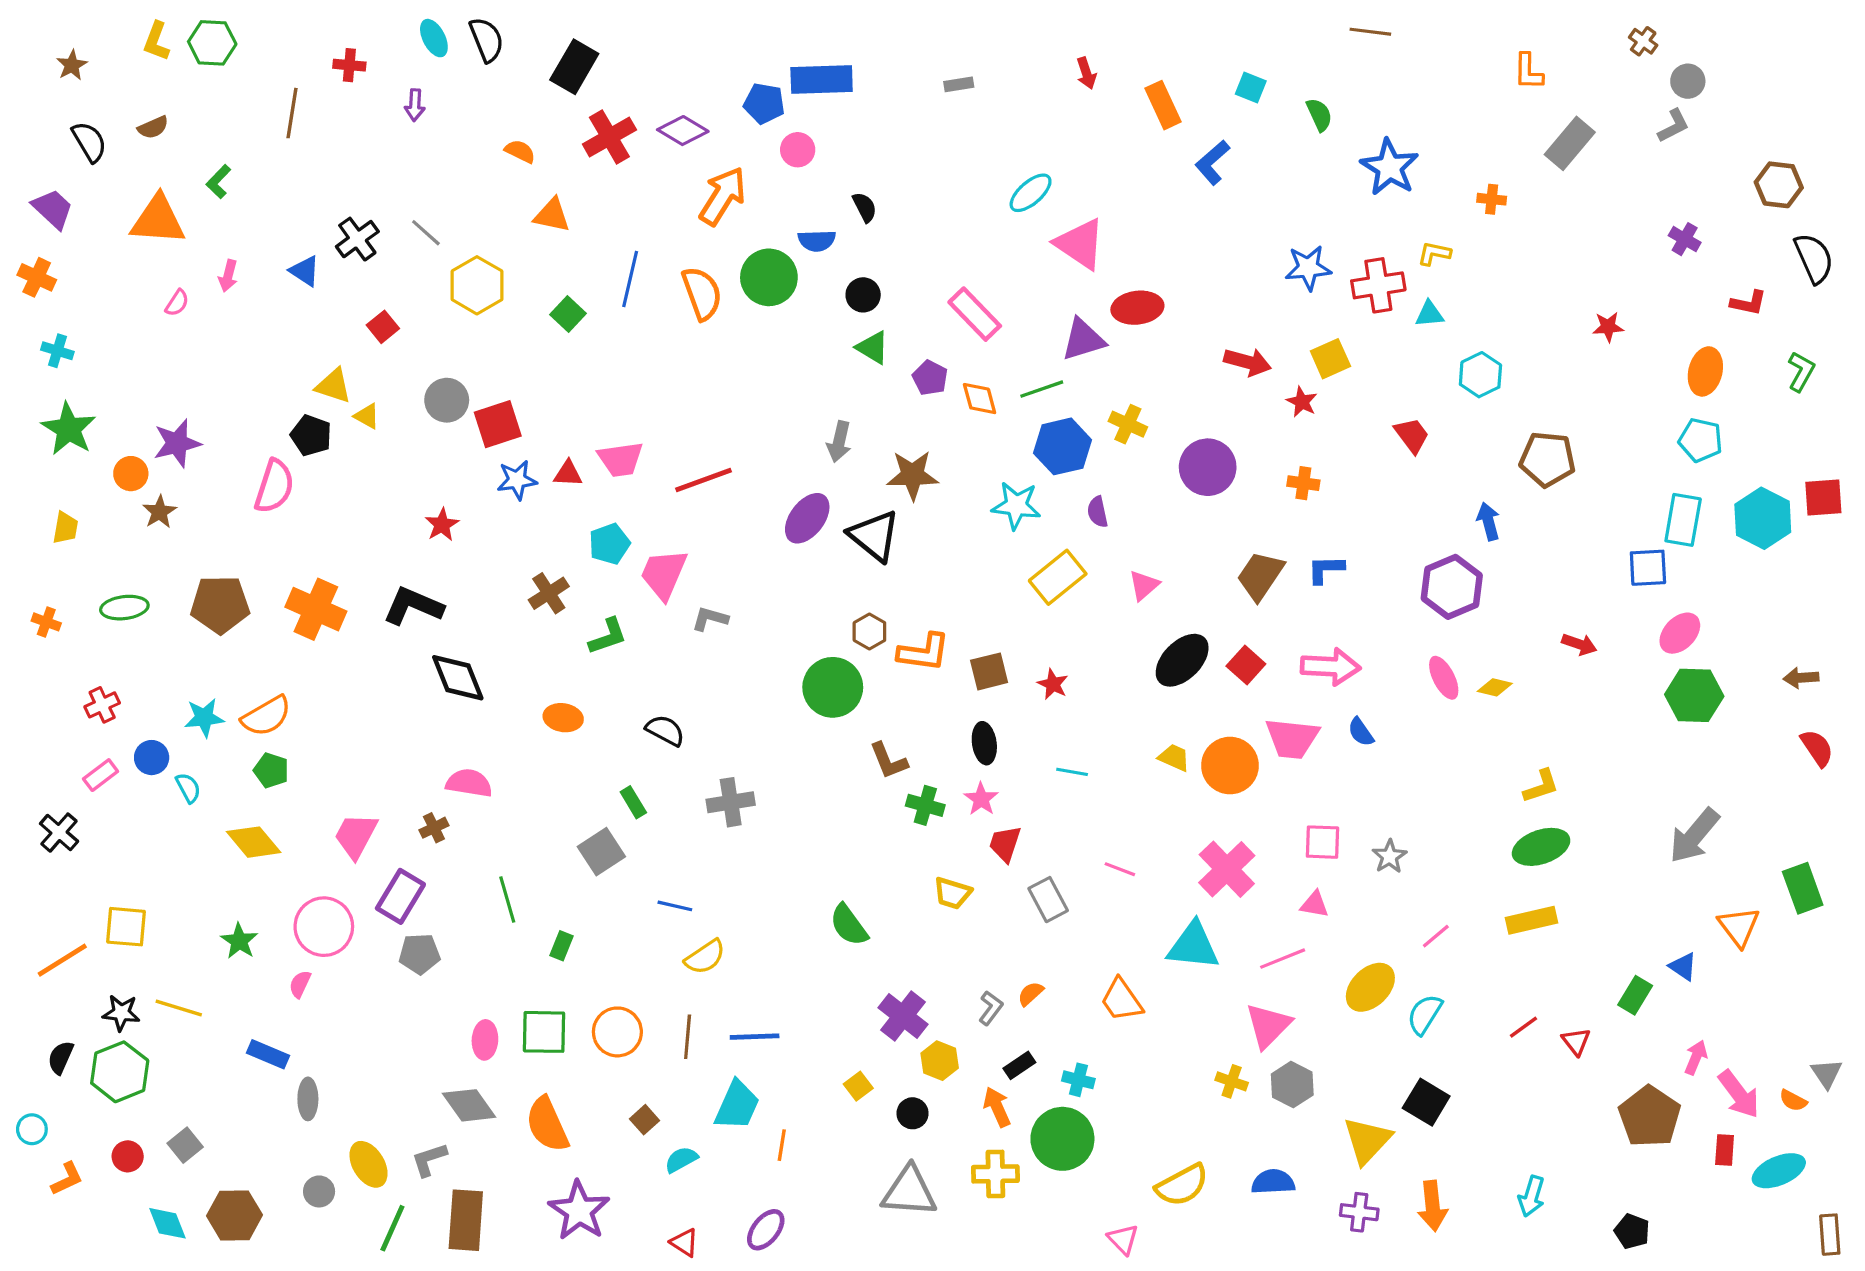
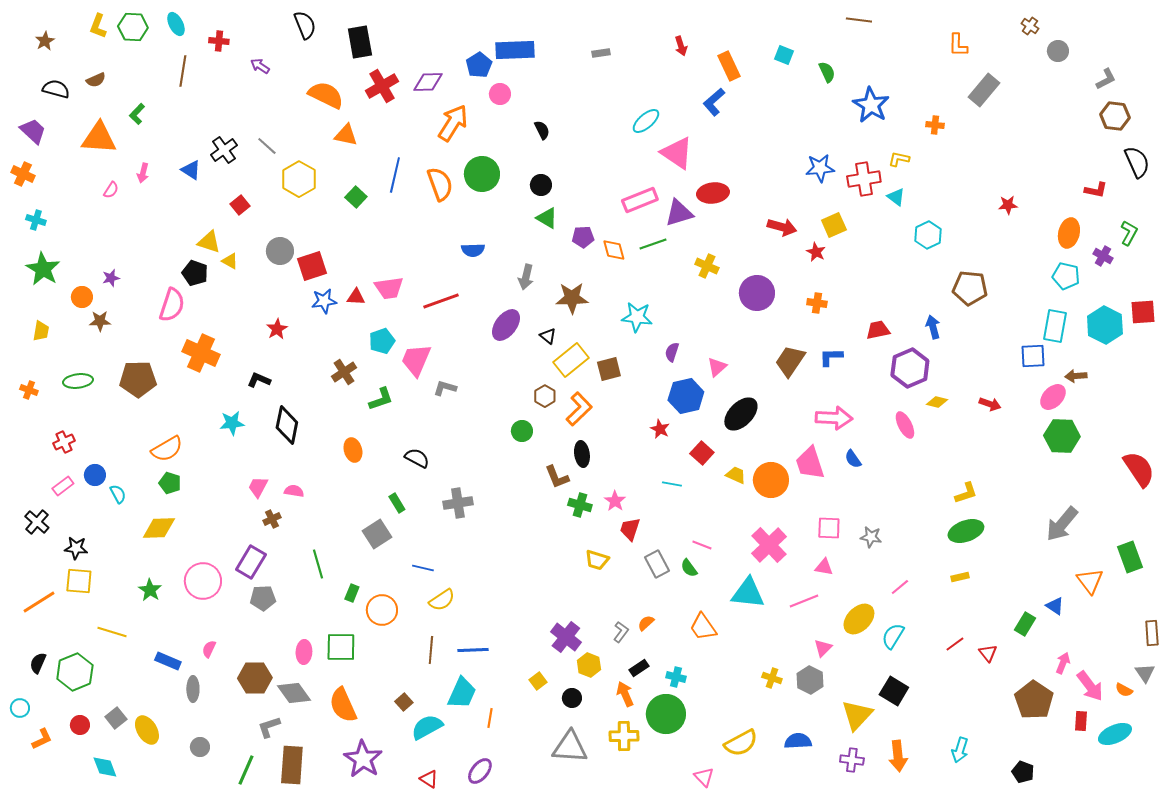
cyan ellipse: (434, 38) -> (176, 24), moved
black rectangle: (574, 67) -> (360, 42), turned -40
blue pentagon: (764, 103) -> (479, 65), turned 30
purple arrow: (415, 105) -> (260, 66), turned 120
gray L-shape: (1673, 126) -> (1106, 79), moved
purple diamond: (683, 131) -> (428, 82), turned -32
black semicircle: (89, 142) -> (56, 89), turned -44
orange semicircle: (520, 151) -> (326, 95), size x1.8
blue L-shape: (1212, 162) -> (714, 102), moved
purple cross: (1685, 239) -> (1103, 256), moved
blue semicircle: (817, 241) -> (473, 250), moved
pink rectangle: (975, 314) -> (640, 200), moved, turned -68
cyan triangle: (1429, 314) -> (896, 197), turned 42
purple pentagon: (930, 378) -> (583, 237), turned -30
red trapezoid: (1412, 435) -> (878, 330), moved, turned -65
purple star: (177, 443) -> (111, 278), size x0.6
blue hexagon: (1062, 446) -> (686, 396), moved
brown star: (160, 512) -> (100, 321), turned 30
purple semicircle: (1098, 512) -> (672, 352), moved, turned 30
black triangle: (874, 536) -> (548, 336), size x0.5
yellow rectangle: (1058, 577) -> (571, 360), moved
black L-shape: (413, 606) -> (259, 380), size x0.6
orange cross: (316, 609) -> (201, 353), moved
orange L-shape: (924, 652) -> (579, 409), turned -52
red square: (1246, 665) -> (702, 453), moved
brown square: (989, 671) -> (609, 369), moved
black diamond: (458, 678) -> (287, 425), turned 33
brown arrow: (1801, 678) -> (1076, 376), moved
green circle: (833, 687) -> (522, 431), size x0.6
yellow diamond: (1495, 687) -> (937, 402), moved
cyan star: (204, 718) -> (232, 423), moved
orange ellipse: (563, 718) -> (353, 450), turned 65
pink trapezoid: (1292, 738) -> (810, 463), turned 66
black ellipse: (984, 743) -> (582, 454), moved
red semicircle: (1817, 748) -> (1139, 469), size x1.5
pink semicircle: (469, 783) -> (294, 491), size x0.7
pink trapezoid: (356, 836) -> (258, 487), moved, size x0.7
yellow diamond: (254, 842) -> (159, 528), turned -52
gray star: (1390, 856) -> (871, 537), turned -30
yellow rectangle: (1531, 920) -> (960, 577), size x0.6
green semicircle: (849, 925) -> (689, 568), moved, size x0.7
pink semicircle: (300, 984) -> (209, 649), moved
black star: (121, 1013) -> (76, 548), moved
pink triangle: (1268, 1026) -> (823, 648), moved, size x0.6
orange circle: (617, 1032) -> (382, 610), moved
cyan semicircle: (681, 1160) -> (427, 727), size x1.5
yellow ellipse: (369, 1164) -> (147, 730), moved
brown hexagon: (235, 1215) -> (255, 678), moved
brown rectangle: (1830, 1235) -> (1152, 633), moved

